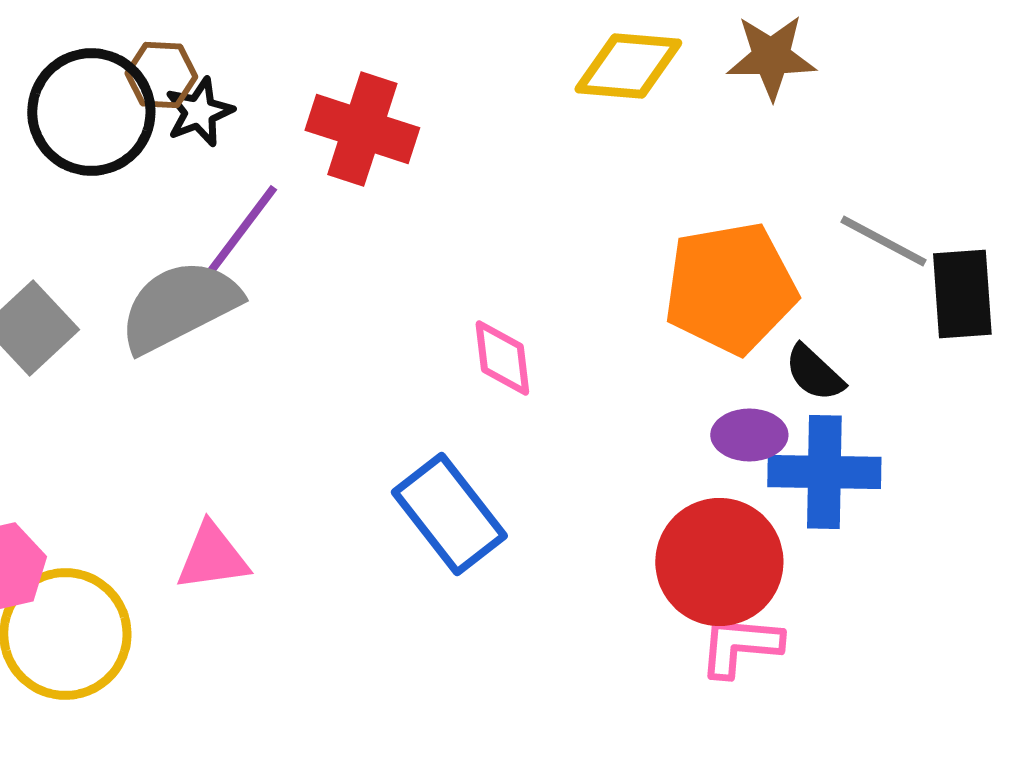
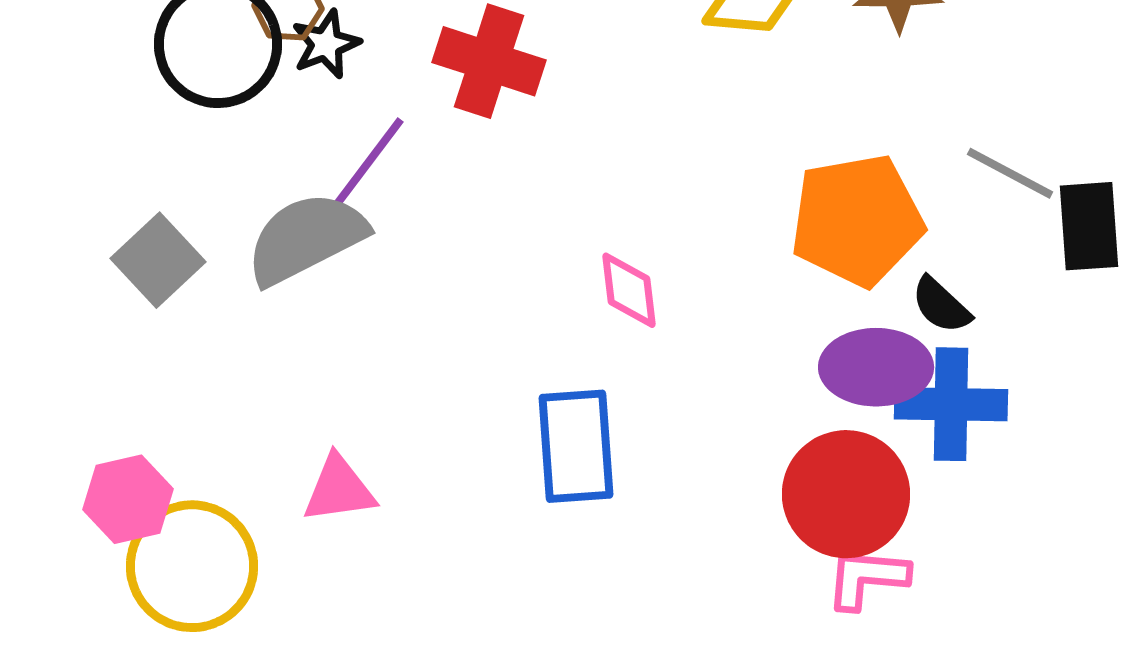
purple ellipse: (749, 435) -> (876, 367), size x1.5
blue rectangle: (449, 514) -> (576, 446), turned 34

